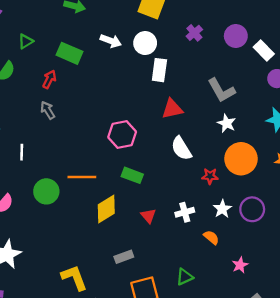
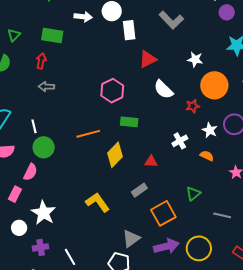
gray L-shape: (221, 90) -> (171, 20), moved
gray arrow: (48, 110) -> (46, 87), turned -42
green circle: (46, 191) -> (44, 147), moved
red triangle: (148, 216) -> (151, 162), moved, turned -32
yellow L-shape: (74, 278) -> (98, 202), moved

